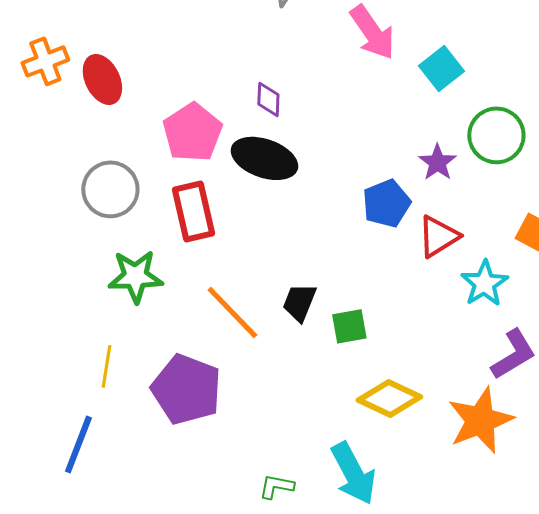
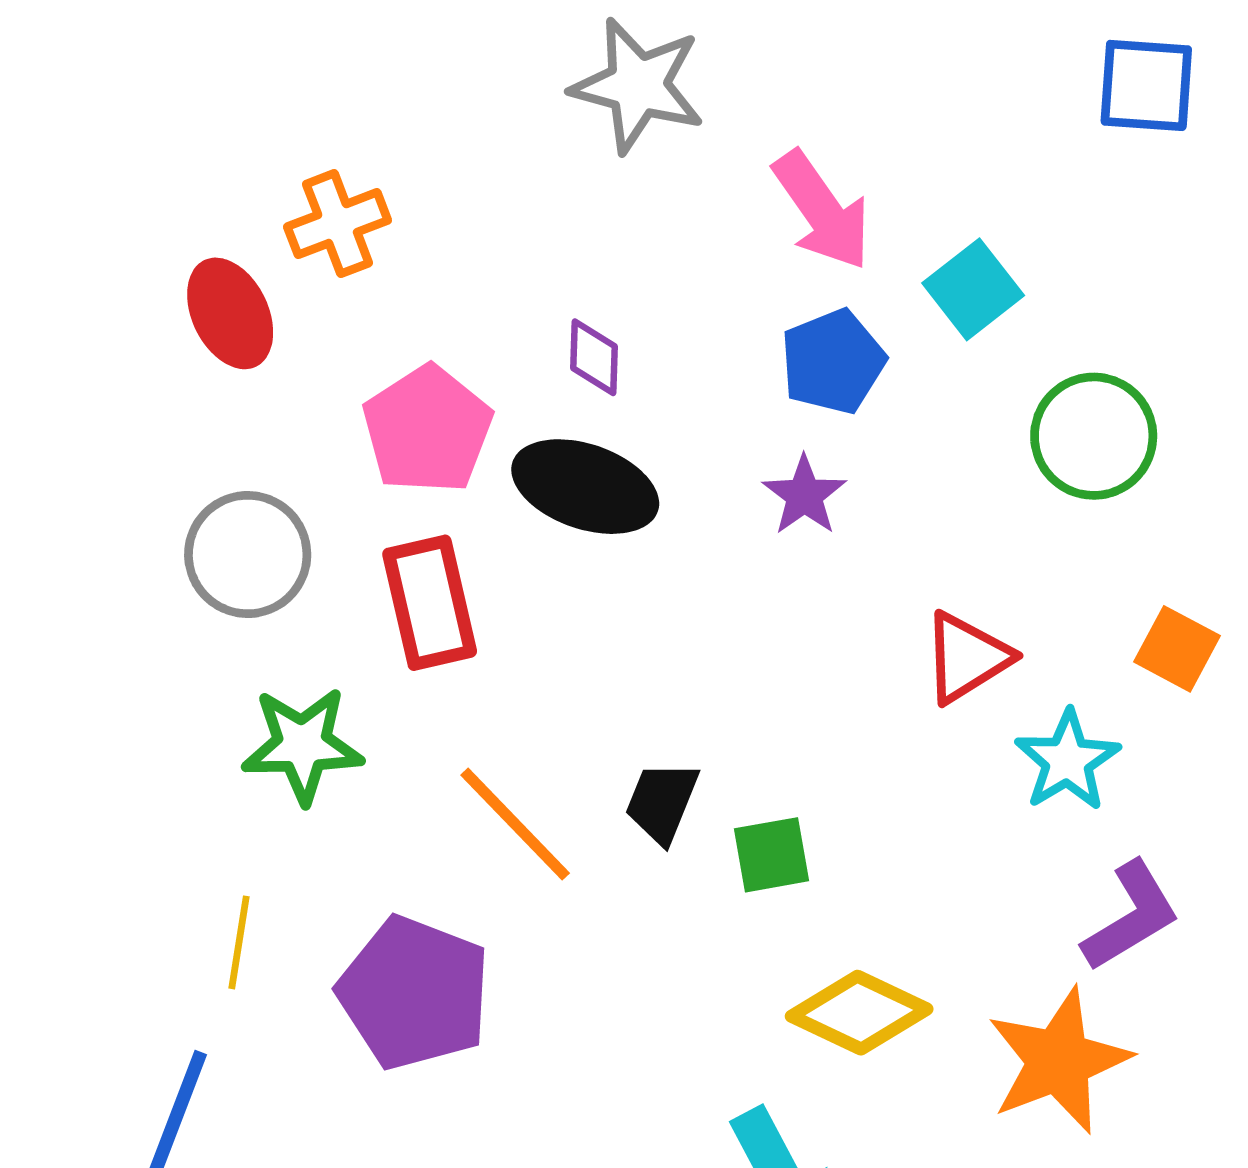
orange cross: (45, 61) -> (338, 224), moved
purple star: (437, 162) -> (804, 495), moved
blue pentagon: (386, 203) -> (833, 362), moved

